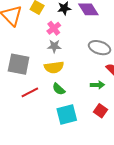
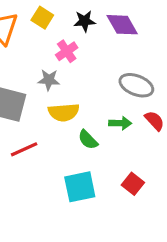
gray star: (54, 46) -> (49, 80), moved
green arrow: (97, 85) -> (120, 123), moved
green semicircle: (59, 89) -> (88, 140), moved

